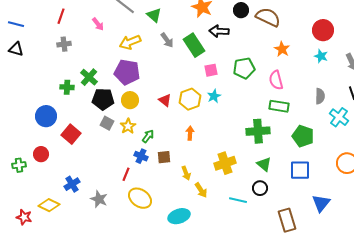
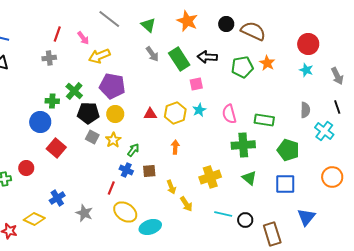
green triangle: (154, 15) -> (148, 25), moved
red line: (61, 16) -> (57, 34), moved
black arrow: (219, 31) -> (207, 57), moved
yellow arrow: (130, 42) -> (99, 56), moved
green pentagon: (244, 68) -> (242, 67), moved
pink semicircle: (276, 80) -> (229, 114), moved
red triangle: (165, 100) -> (150, 114), turned -40
blue circle: (46, 116) -> (40, 122), moved
black circle: (260, 188) -> (245, 220), moved
cyan ellipse: (179, 216) -> (150, 227), moved

